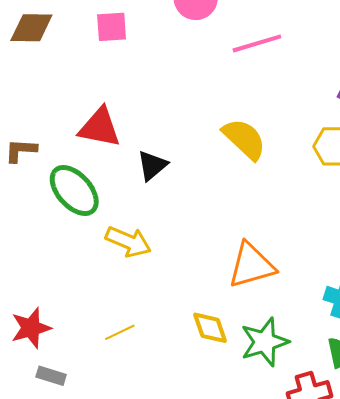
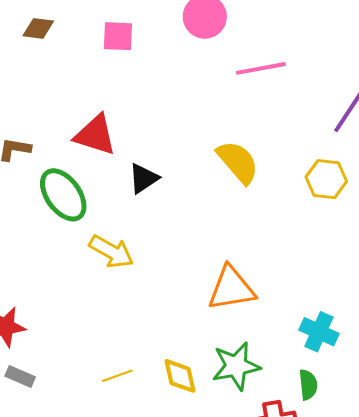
brown diamond: (31, 28) -> (38, 28), size x0.7
yellow diamond: (210, 328) -> (180, 376), moved
yellow line: (120, 332) -> (117, 376), moved

